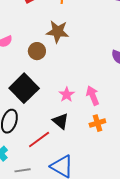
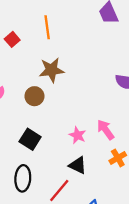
black square: (24, 88) -> (30, 139), size x0.7

